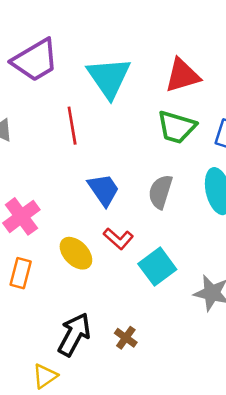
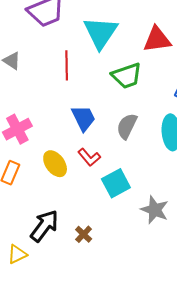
green trapezoid: (176, 127) -> (127, 76), moved, turned -44

